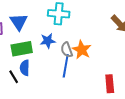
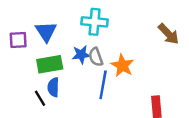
gray semicircle: (67, 50) -> (96, 57), moved

